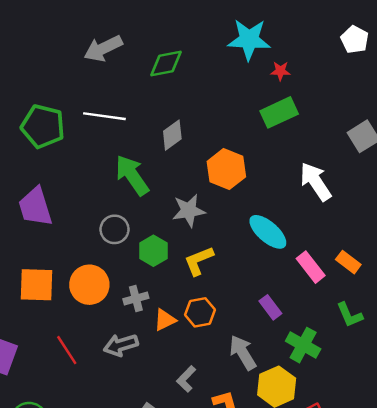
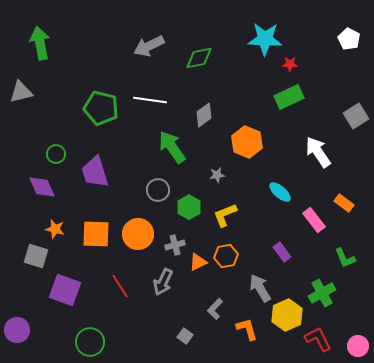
gray star: (189, 211) -> (217, 175), size x0.6
cyan ellipse: (268, 232) -> (280, 192), size x0.7
orange rectangle: (348, 262) -> (344, 203), moved
gray arrow: (121, 345) -> (163, 282), turned -48
green cross: (303, 345) -> (322, 293), moved, turned 32

